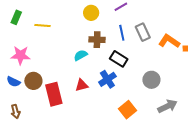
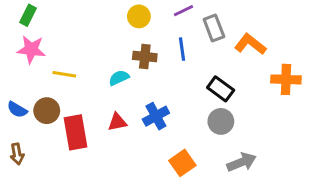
yellow line: (43, 26) -> (64, 74), moved
gray rectangle: (143, 32) -> (214, 28), moved
orange L-shape: (169, 41) -> (250, 44), moved
pink star: (21, 55) -> (31, 49), moved
black rectangle: (119, 59) -> (221, 89), moved

